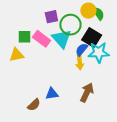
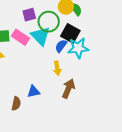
yellow arrow: (80, 63) -> (57, 68), moved
brown semicircle: (34, 105) -> (16, 104), turned -32

